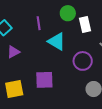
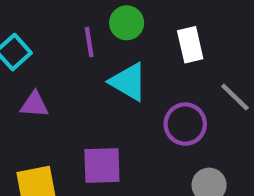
green circle: (68, 13) -> (127, 23), moved
purple triangle: (13, 52) -> (34, 105), turned 32

